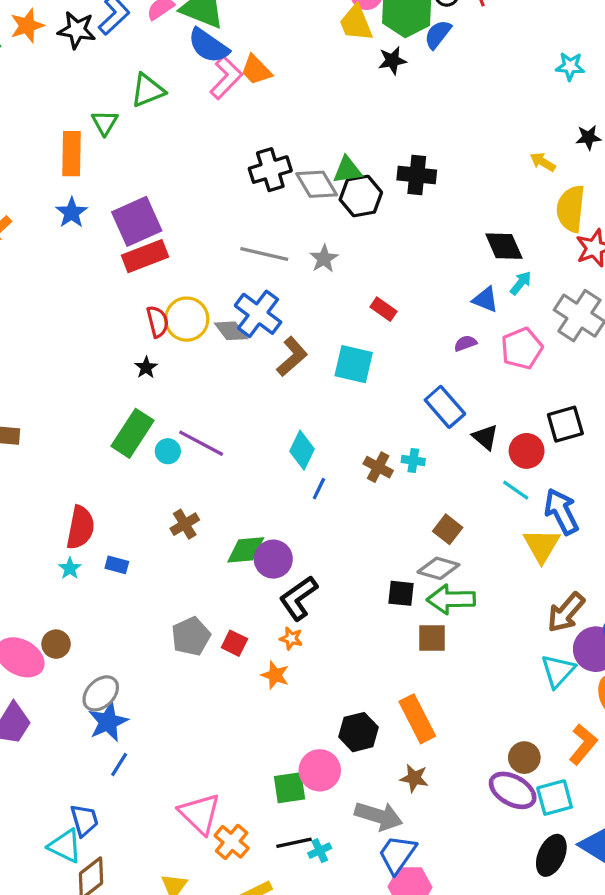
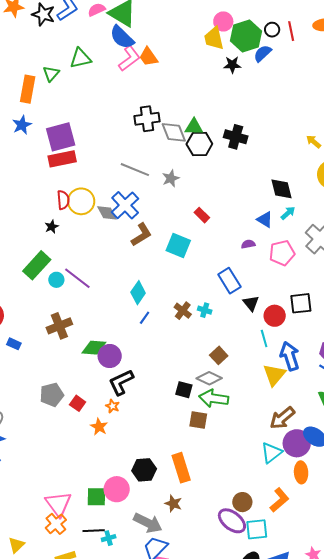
cyan line: (516, 490) -> (264, 339), turned 30
brown cross: (185, 524) -> (59, 326), size x1.4
pink triangle: (200, 814) -> (58, 504), moved

